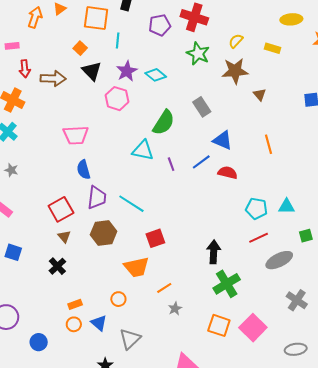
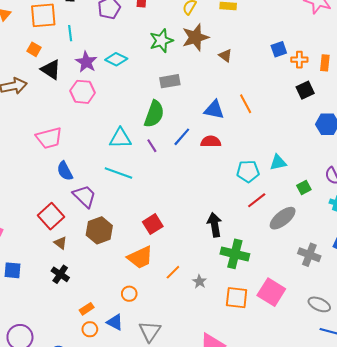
green star: (198, 54) -> (161, 41), moved, turned -30
gray rectangle: (202, 107) -> (170, 81), turned -54
green semicircle: (164, 123) -> (154, 114), moved
blue triangle: (223, 140) -> (214, 110), moved
purple trapezoid: (97, 198) -> (84, 196), turned -40
cyan line: (131, 204) -> (118, 173), moved
green cross: (227, 284) -> (235, 254), turned -32
gray star: (175, 309) -> (199, 282), moved
gray ellipse: (296, 349) -> (319, 304), turned 45

